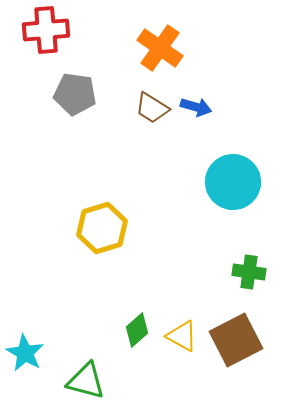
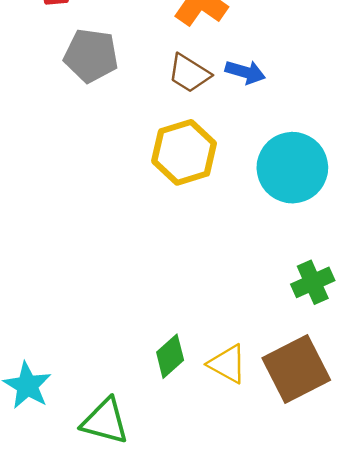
yellow hexagon: (102, 228) -> (184, 152), moved
green cross: (249, 272) -> (313, 282), turned -32

